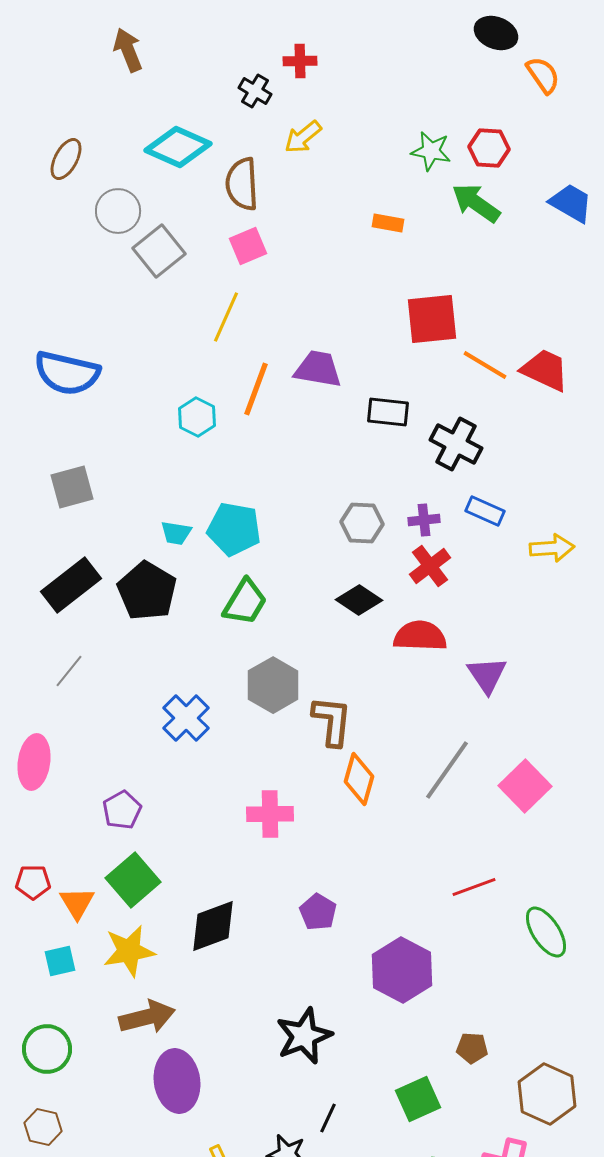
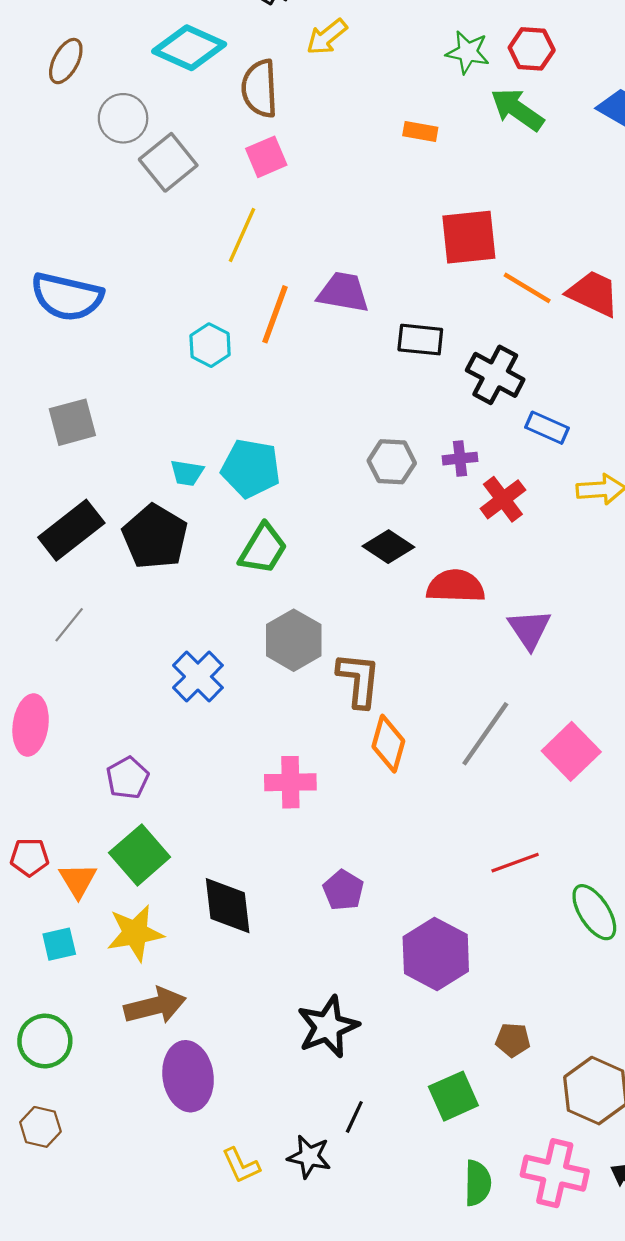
blue rectangle: (485, 511) -> (547, 428), moved
red cross: (430, 566) -> (503, 499), moved
black diamond: (213, 926) -> (228, 906), turned -76

